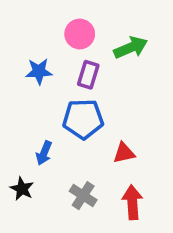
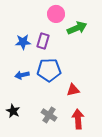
pink circle: (80, 34) -> (56, 14), moved
purple rectangle: (88, 75) -> (43, 41), moved
blue arrow: (44, 153) -> (22, 75), moved, turned 56

